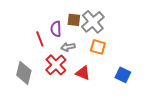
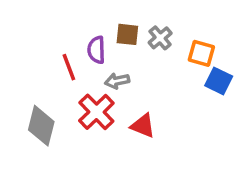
gray cross: (93, 22) -> (160, 38), size x0.6
orange square: (98, 47) -> (201, 53), moved
blue square: (123, 75) -> (219, 81), moved

